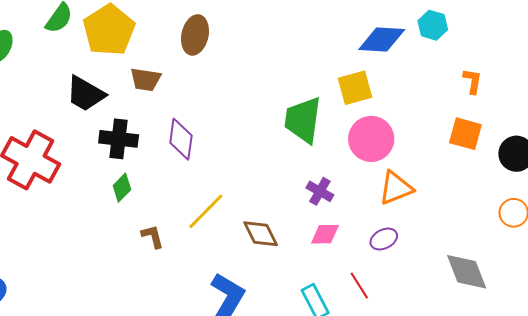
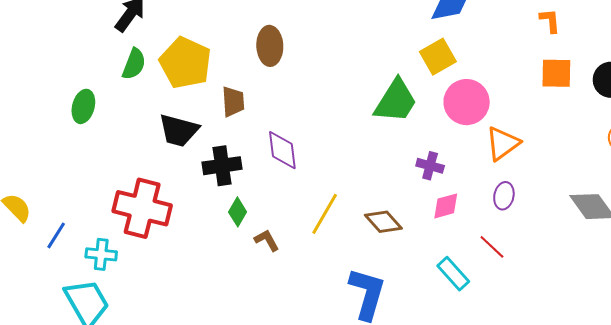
brown trapezoid: (146, 80) -> (233, 102), turned -88
green trapezoid: (303, 120) -> (396, 101), turned -141
brown L-shape: (153, 236) -> (267, 240), moved
purple ellipse: (384, 239) -> (504, 196), turned -36

